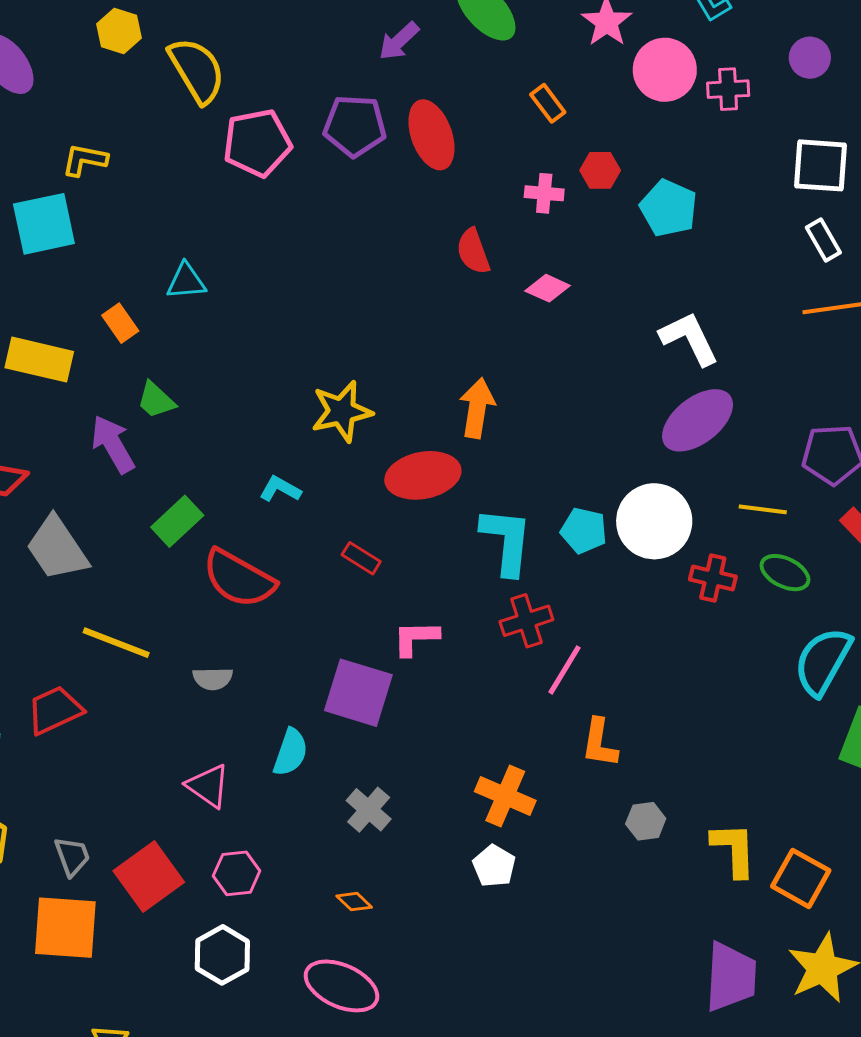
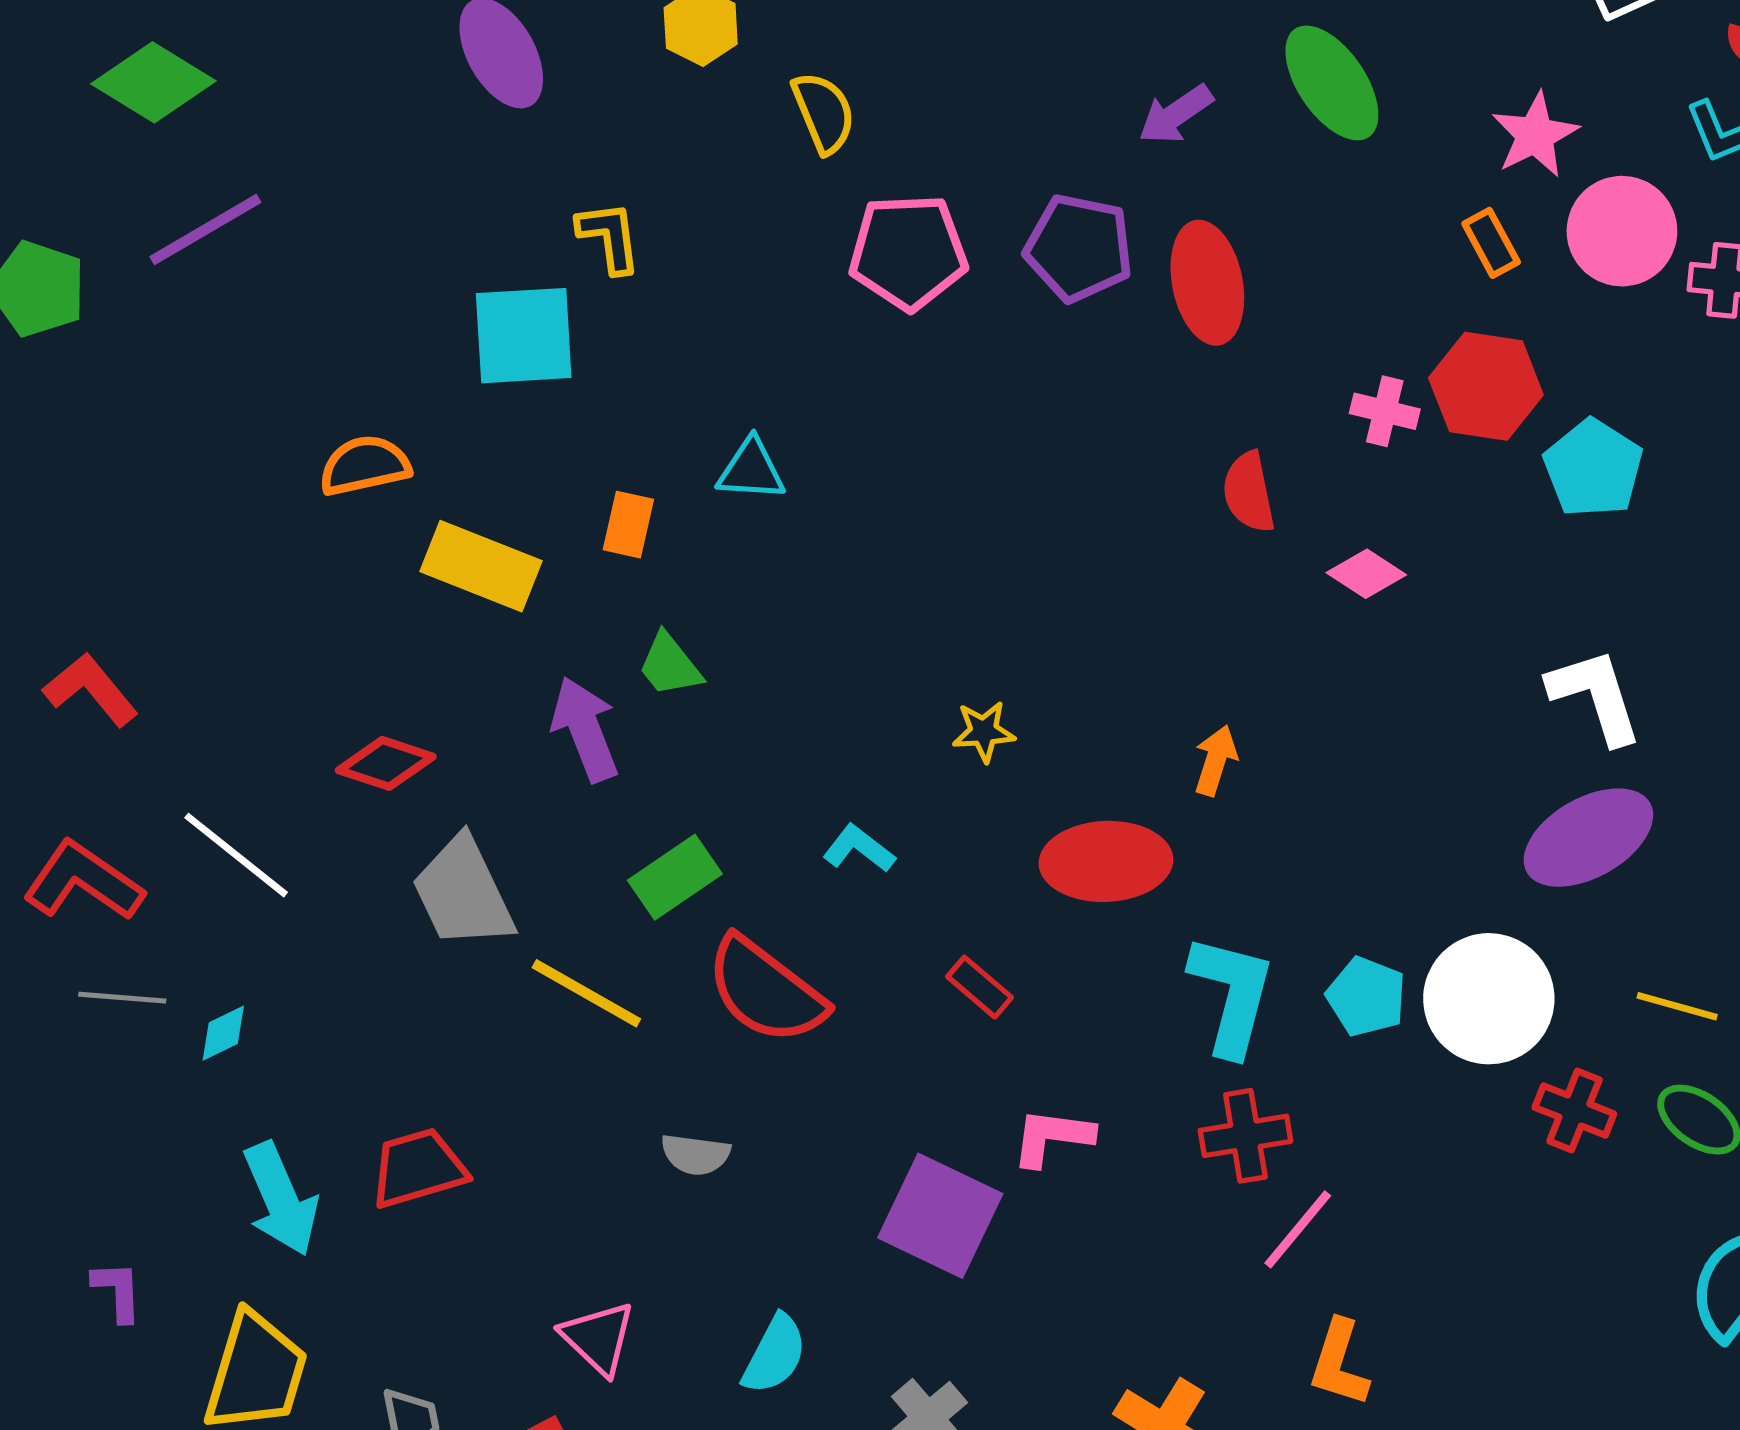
yellow semicircle: (197, 70) -> (824, 113), size x0.7
orange rectangle: (548, 103) -> (1491, 243), moved
yellow L-shape: (85, 160) -> (609, 237), turned 63
red hexagon: (600, 170) -> (1486, 386), size x1.6
orange rectangle: (120, 323) -> (628, 525), turned 39
orange arrow: (477, 408) -> (1216, 760), size x0.7
yellow star: (342, 411) -> (984, 732), size x0.6
yellow line: (116, 643) -> (586, 993), moved
cyan semicircle: (291, 752) -> (775, 1354), moved
pink triangle: (208, 786) -> (598, 1338), moved

